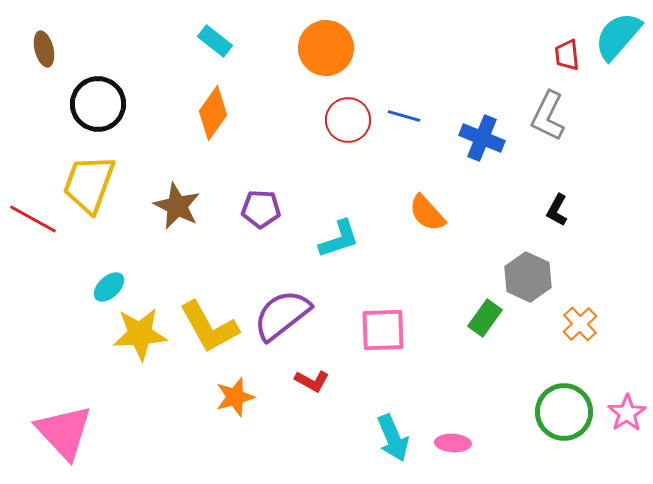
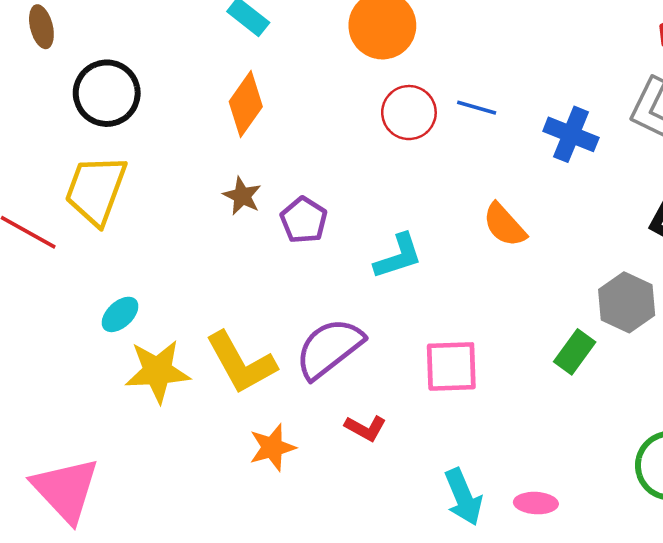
brown star: (177, 206) -> (242, 196), moved, size x0.7
purple pentagon: (261, 209) -> (304, 220), turned 30

